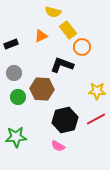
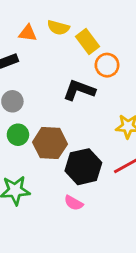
yellow semicircle: (53, 12) -> (58, 28), moved
orange triangle: (41, 36) -> (28, 33), moved, turned 32
brown hexagon: (42, 89) -> (50, 143), moved

